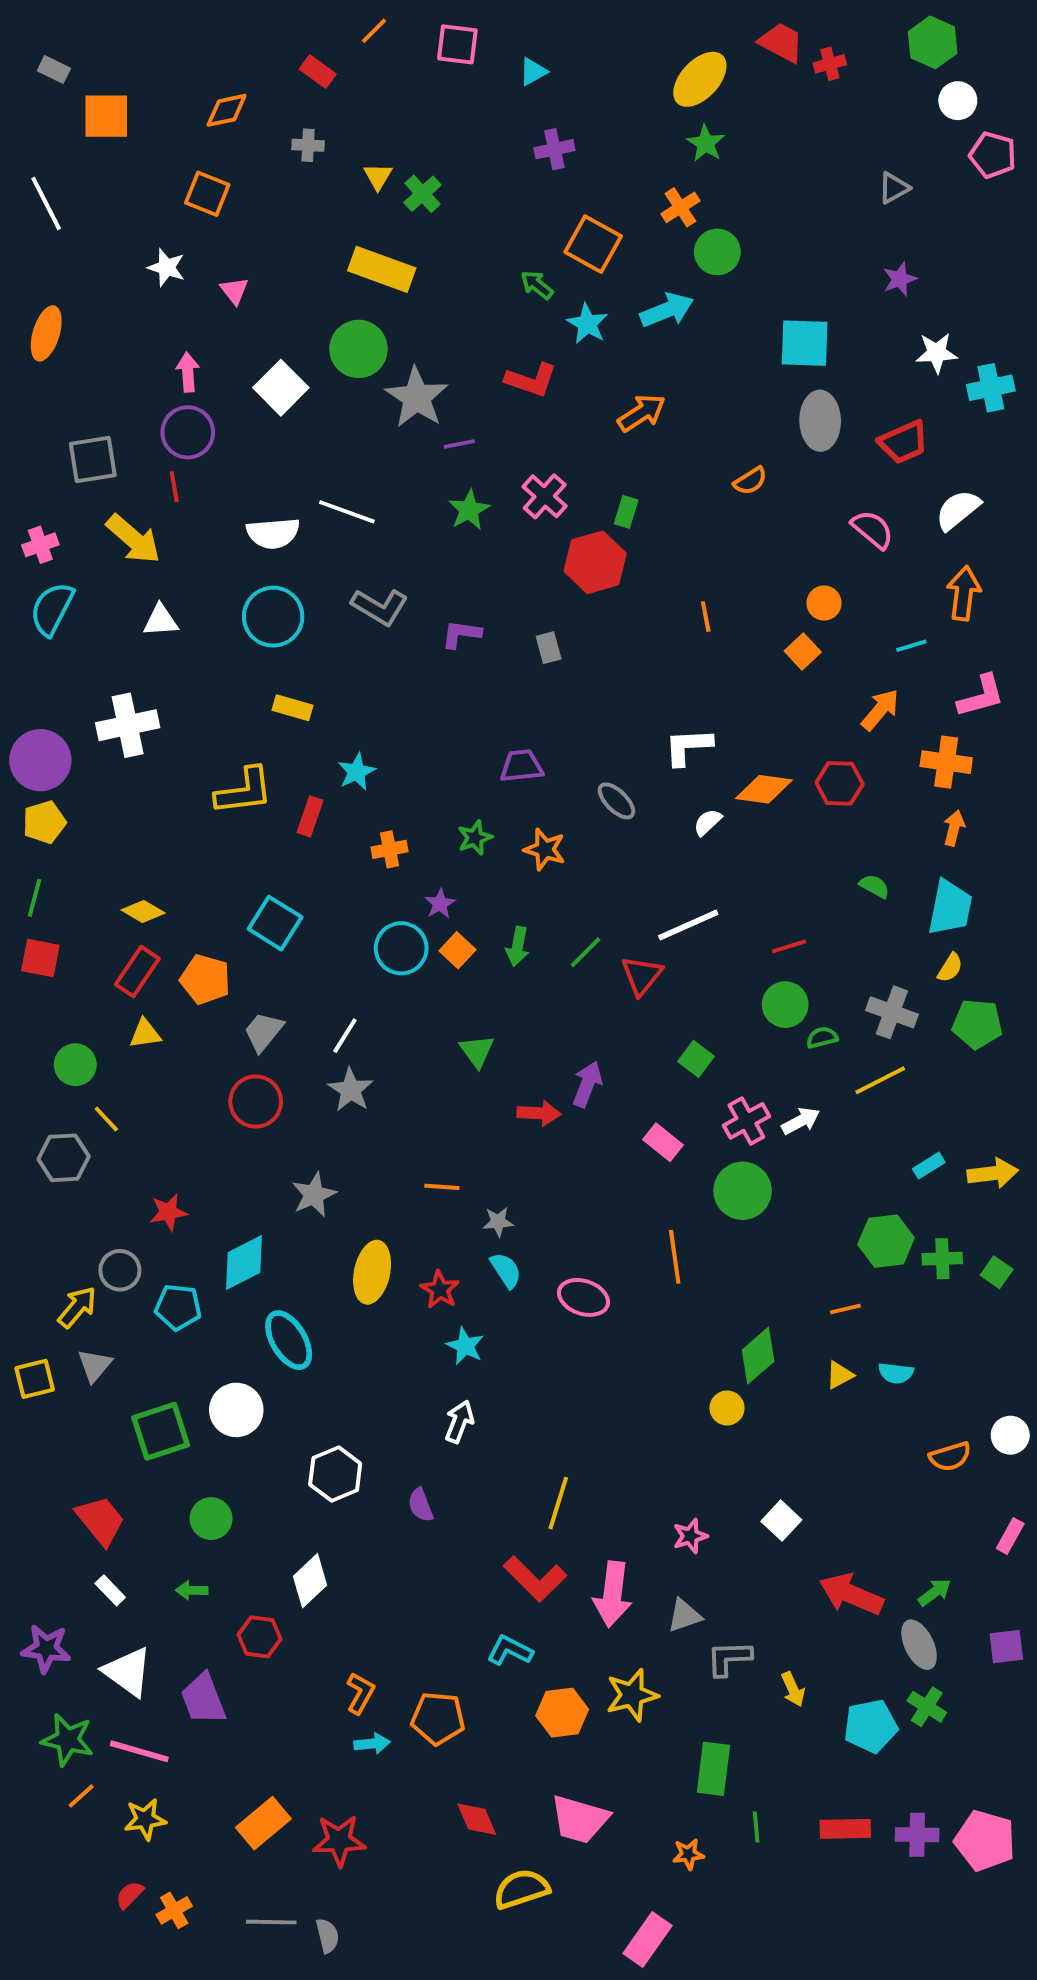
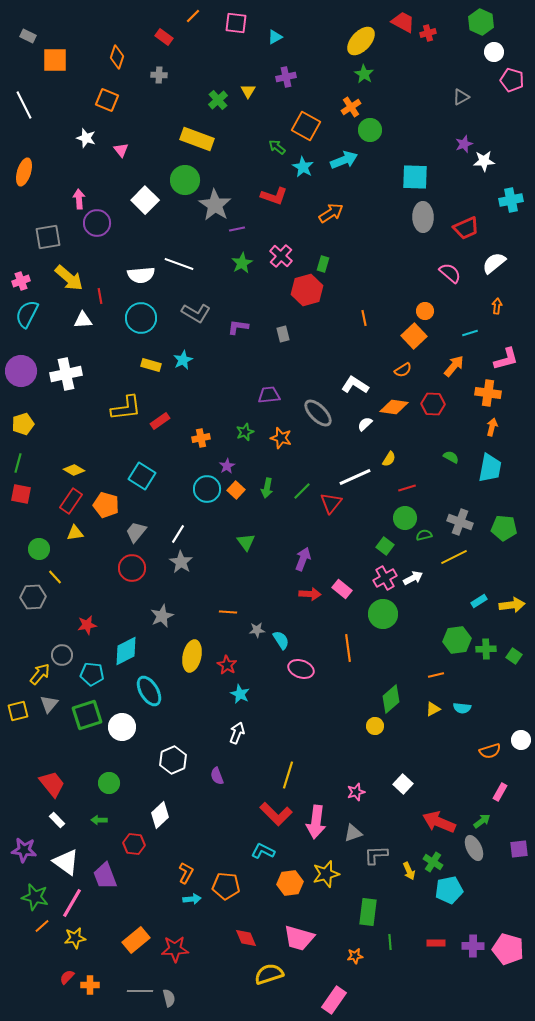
orange diamond: (227, 110) -> (117, 57), turned -60
yellow triangle: (378, 176) -> (248, 91), moved
white star: (937, 353) -> (484, 161), moved
pink arrow: (188, 372) -> (79, 199), moved
orange semicircle: (750, 481) -> (403, 370), moved
red line: (174, 487) -> (100, 296), moved
orange arrow: (964, 593) -> (497, 306), size x0.6
orange square: (803, 652) -> (414, 336), size x1.4
white L-shape: (688, 747) -> (355, 385), turned 36
purple circle: (40, 760) -> (21, 371), moved
cyan star: (357, 772) -> (183, 360), moved
gray ellipse: (616, 801) -> (318, 413), size x1.4
red rectangle: (310, 816) -> (160, 421), turned 36
yellow semicircle: (950, 968) -> (389, 459), moved
green square: (696, 1059) -> (385, 546), moved
red arrow: (539, 1113) -> (310, 594), moved
cyan semicircle: (506, 1270) -> (281, 640), moved
green square: (161, 1431) -> (87, 715), moved
pink rectangle: (1010, 1536) -> (500, 792), moved
green cross: (927, 1707) -> (433, 862), moved
pink line: (139, 1751) -> (72, 903), turned -76
red rectangle: (845, 1829) -> (436, 943), size x0.7
orange cross: (174, 1910) -> (90, 985), turned 30

